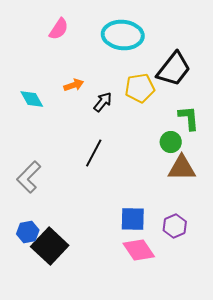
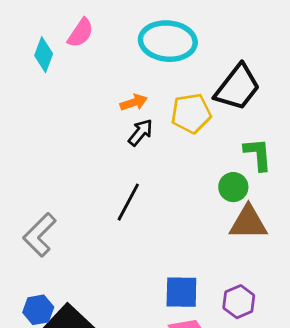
orange arrow: (74, 85) -> (134, 102), moved
cyan diamond: (32, 99) -> (44, 55), moved, turned 50

